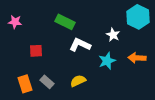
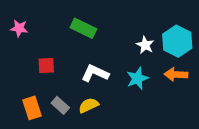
cyan hexagon: (138, 17) -> (177, 41), moved
white L-shape: (80, 45) -> (95, 73), moved
yellow semicircle: (78, 81) -> (89, 105), moved

